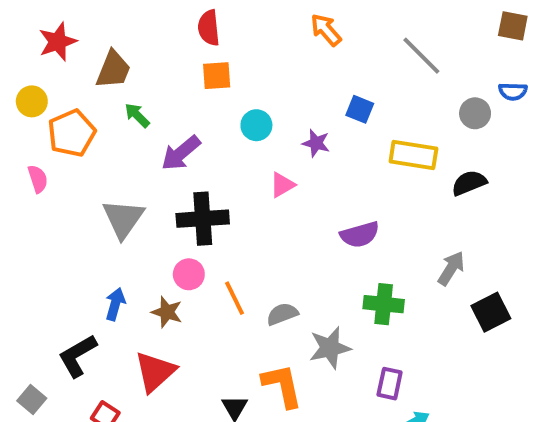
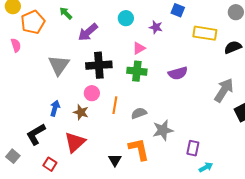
gray arrow: (451, 268) -> (224, 90), size x1.4
orange line: (235, 298) -> (115, 105), turned 36
green cross: (384, 304) -> (137, 71), moved

